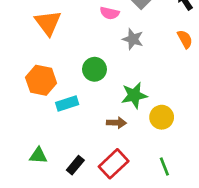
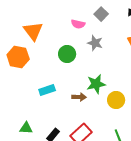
green circle: (95, 69) -> (67, 54), moved
orange hexagon: (41, 80) -> (18, 57), moved
brown arrow: (116, 123) -> (79, 97), moved

